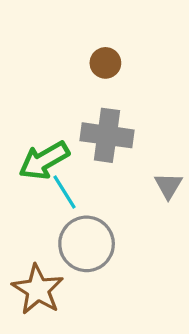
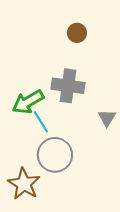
brown circle: (105, 63) -> (77, 33), moved

